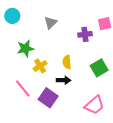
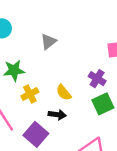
purple cross: (85, 34) -> (97, 79), moved, turned 32
yellow semicircle: (67, 62) -> (64, 93), turned -40

